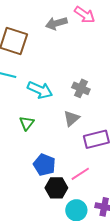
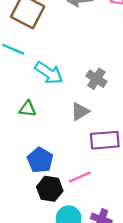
green triangle: (27, 123) -> (28, 109), turned 49

